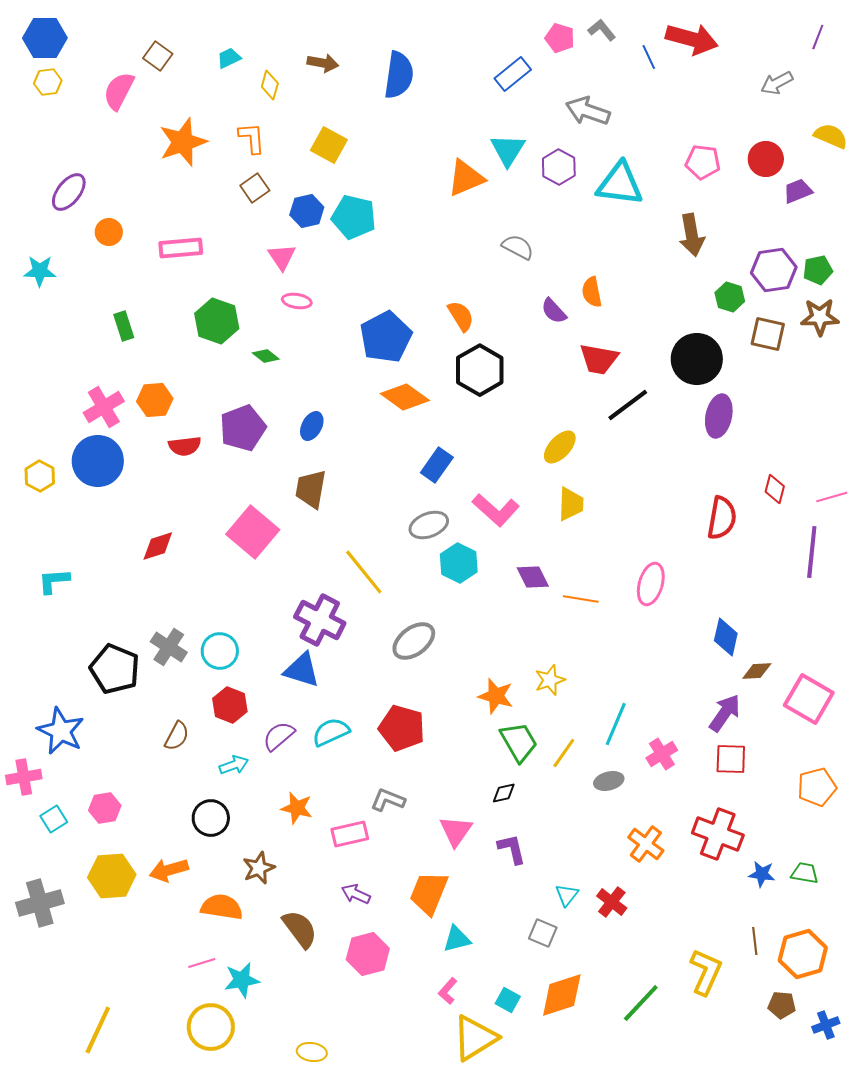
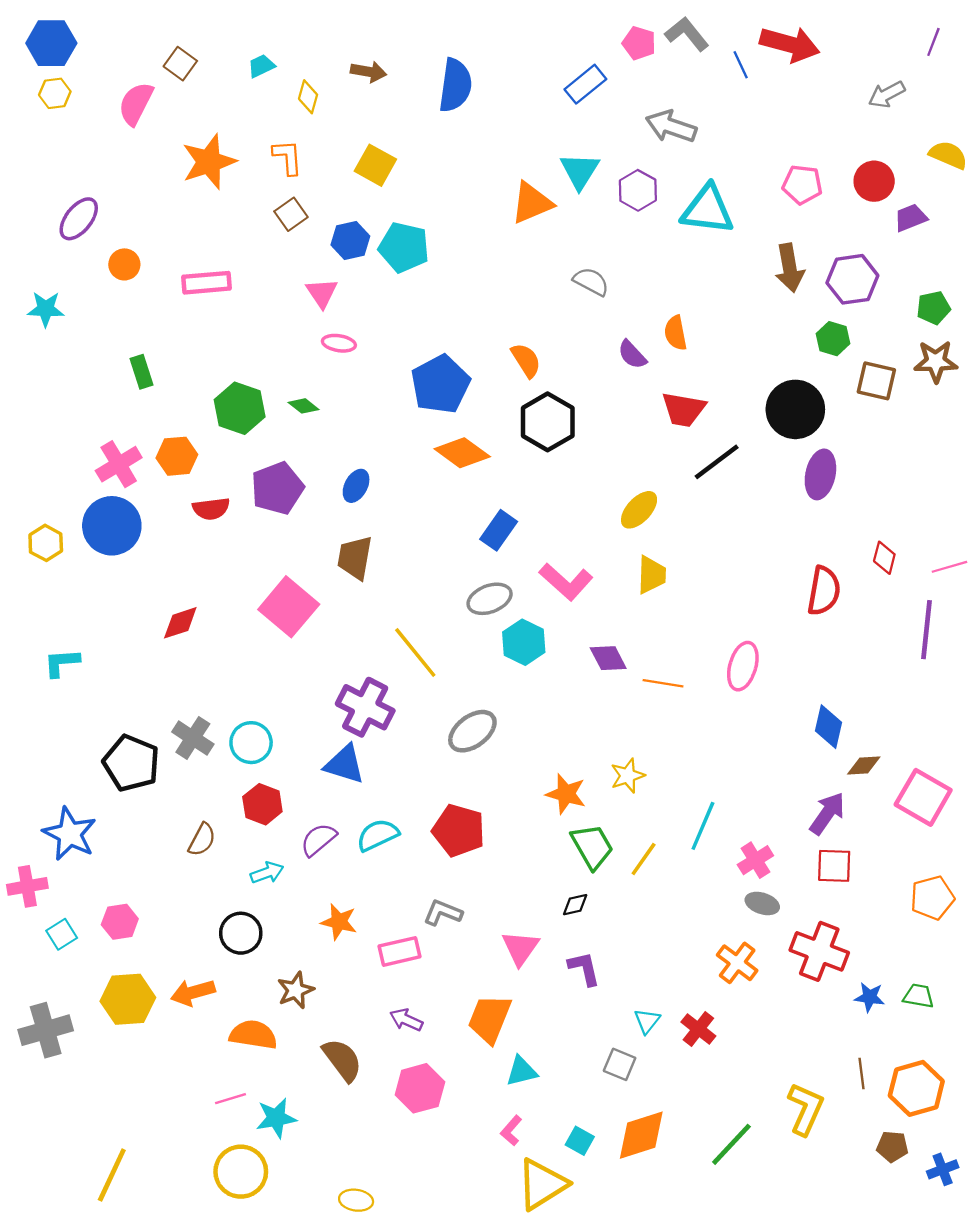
gray L-shape: (602, 30) -> (687, 34), size x1.4
purple hexagon: (774, 270) -> (852, 279), moved
green hexagon: (217, 321) -> (240, 408), moved
gray ellipse: (609, 781) -> (762, 903), moved, turned 32

